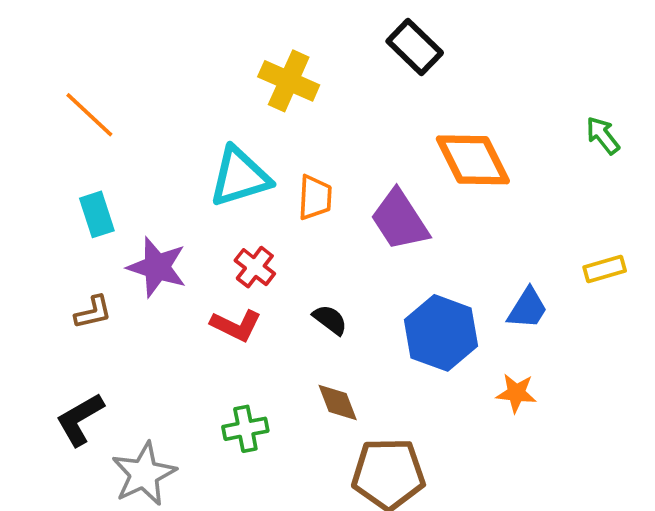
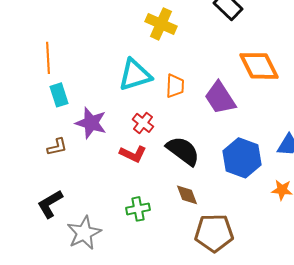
orange line: (89, 115) -> (48, 58), moved, turned 44
black semicircle: (330, 320) -> (183, 151), size x1.8

